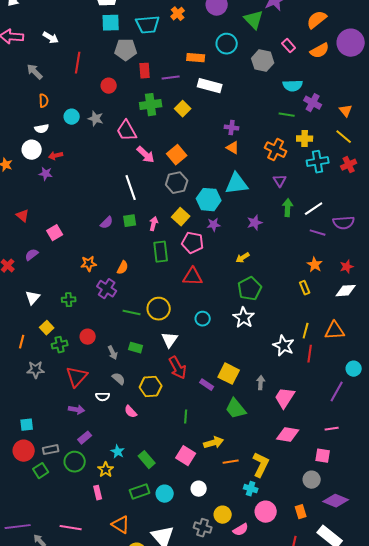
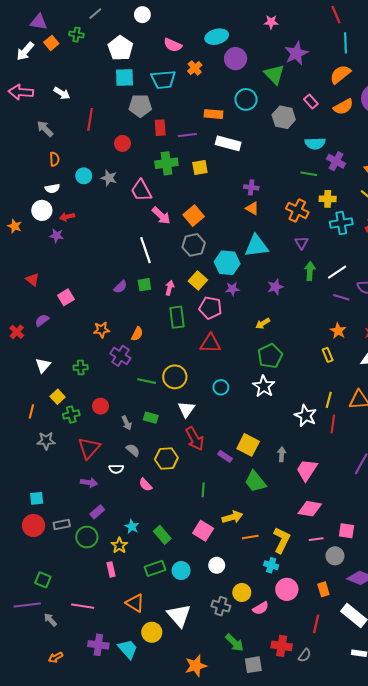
yellow square: (183, 109) -> (200, 167), turned 35
pink line: (332, 429) -> (316, 539), moved
green square: (41, 471) -> (43, 580), moved, turned -35

